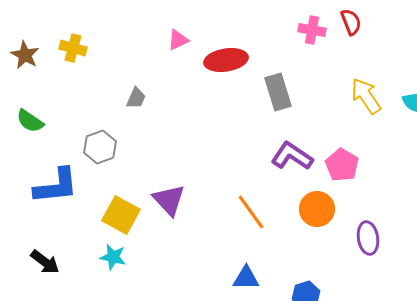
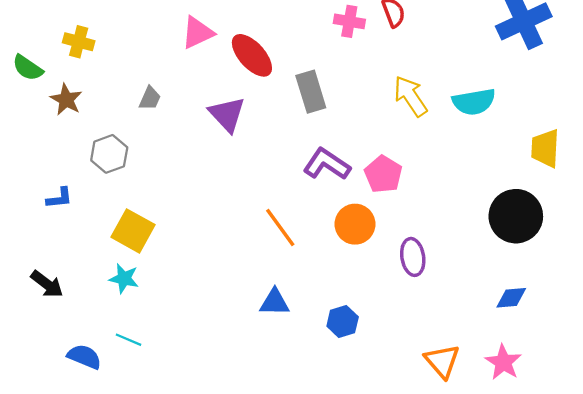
pink triangle: (178, 40) -> (198, 33), size x1.4
brown star: (25, 55) -> (66, 100), moved
red ellipse: (226, 60) -> (252, 55), turned 57
green semicircle: (30, 121) -> (28, 68), moved
blue L-shape: (56, 186) -> (59, 198), size x0.5
purple triangle: (169, 200) -> (227, 114), moved

